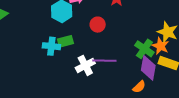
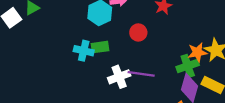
orange star: (160, 46) -> (197, 52), moved, turned 30
green cross: (144, 49) -> (188, 66), turned 30

